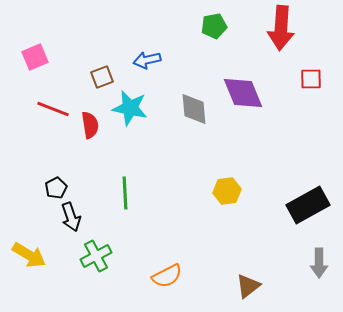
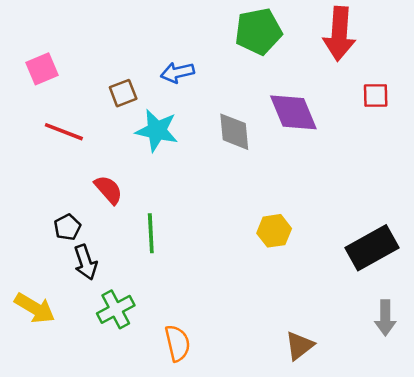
green pentagon: (214, 26) -> (258, 31), size x1.5
red semicircle: (90, 125) -> (109, 190), moved, turned -32
orange semicircle: (167, 276) -> (177, 343), moved, turned -76

